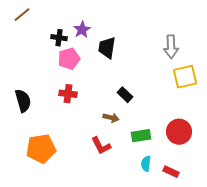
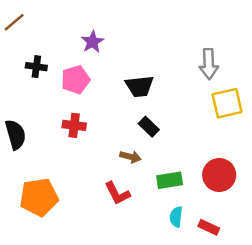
black cross: (59, 38) -> (36, 67), moved
black trapezoid: (107, 48) -> (140, 86), moved, turned -105

